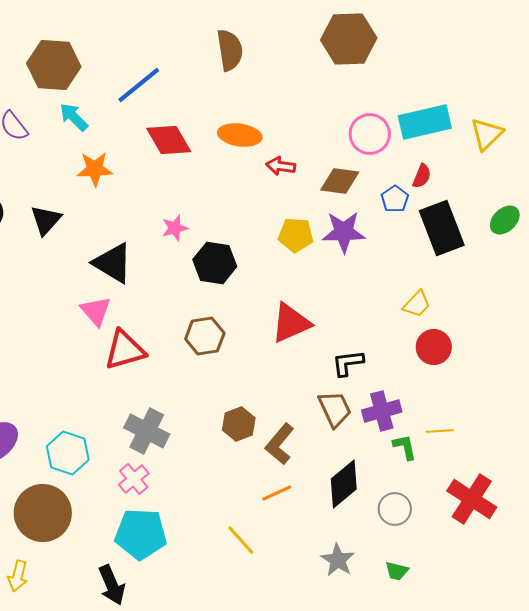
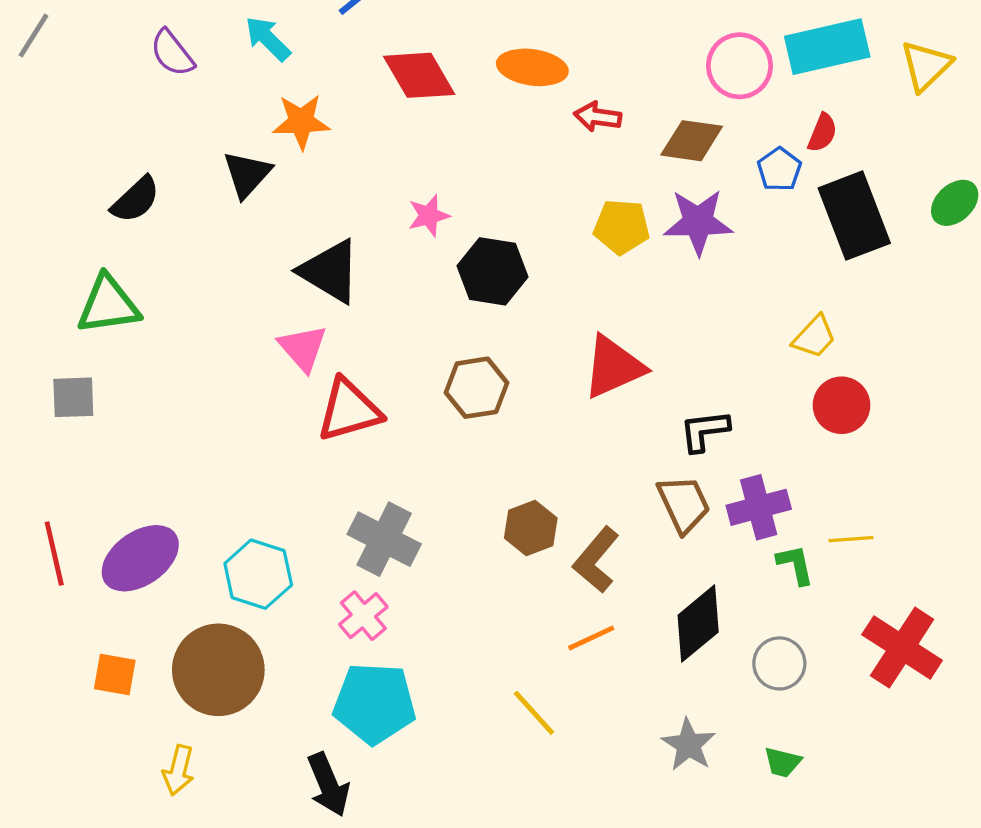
black triangle: (46, 220) -> (247, 174), moved

